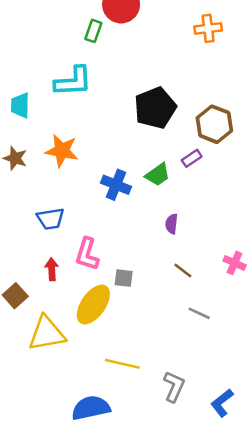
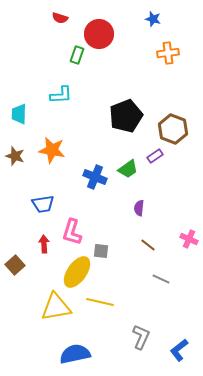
cyan L-shape: (73, 81) -> (61, 95), size x0.7
yellow triangle: (47, 334) -> (56, 307), moved
yellow line: (122, 364) -> (100, 302), moved

